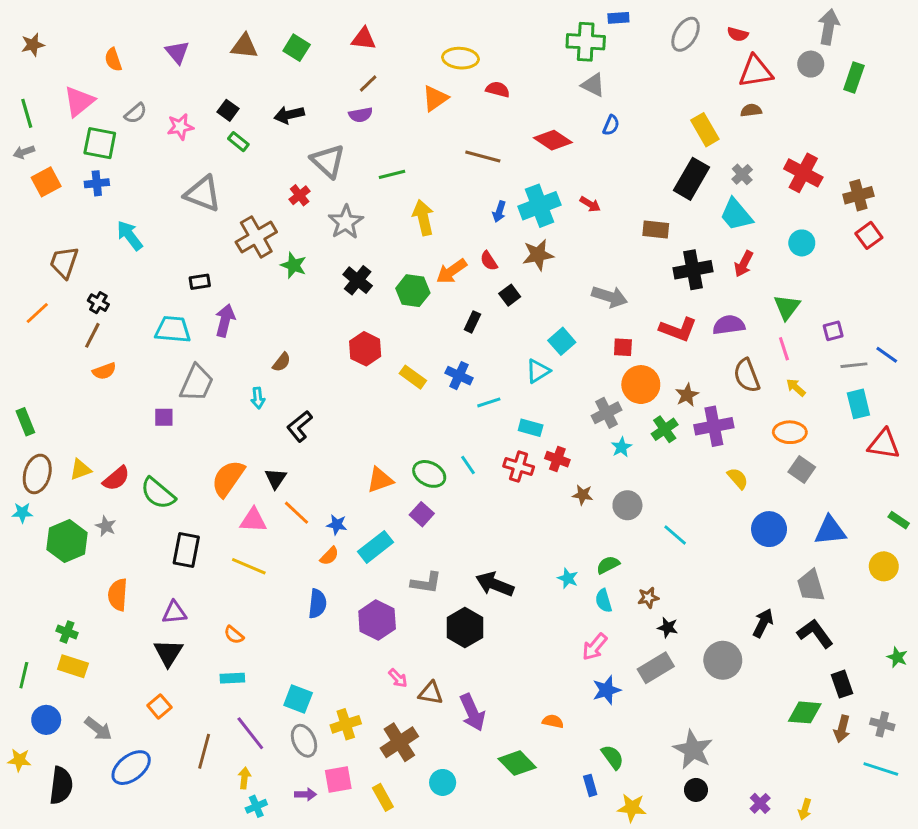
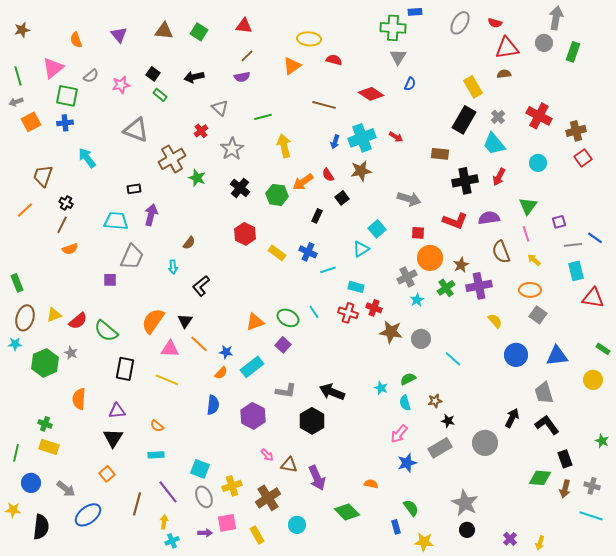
gray triangle: (593, 85) -> (398, 57), turned 36
gray triangle: (328, 161) -> (220, 108), size x0.7
brown star: (583, 495) -> (391, 332), size x1.6

